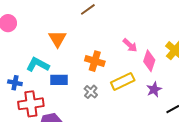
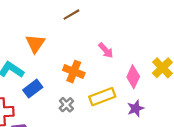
pink arrow: (130, 45) -> (106, 50), moved
blue rectangle: (59, 80) -> (33, 89), turned -42

